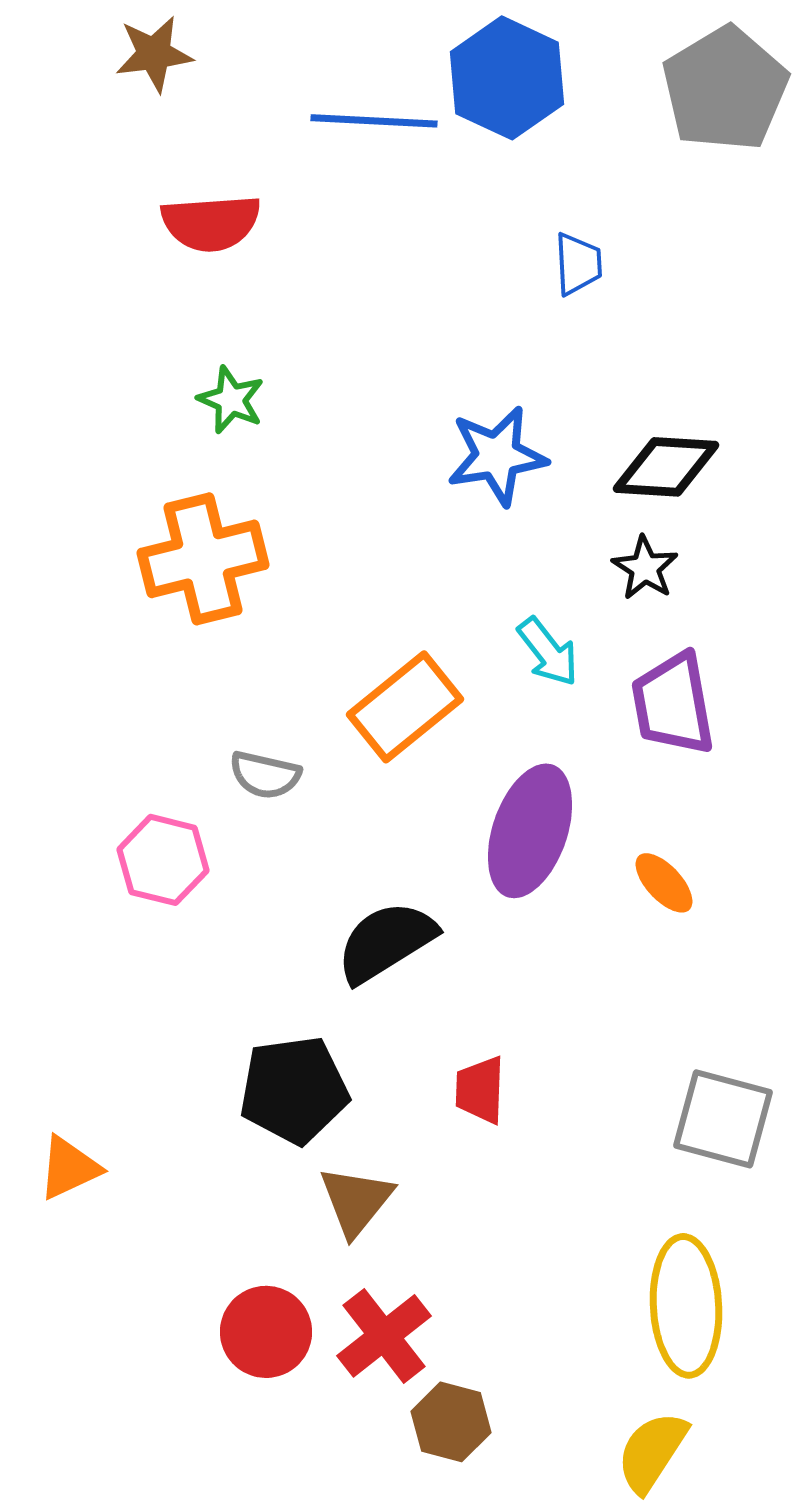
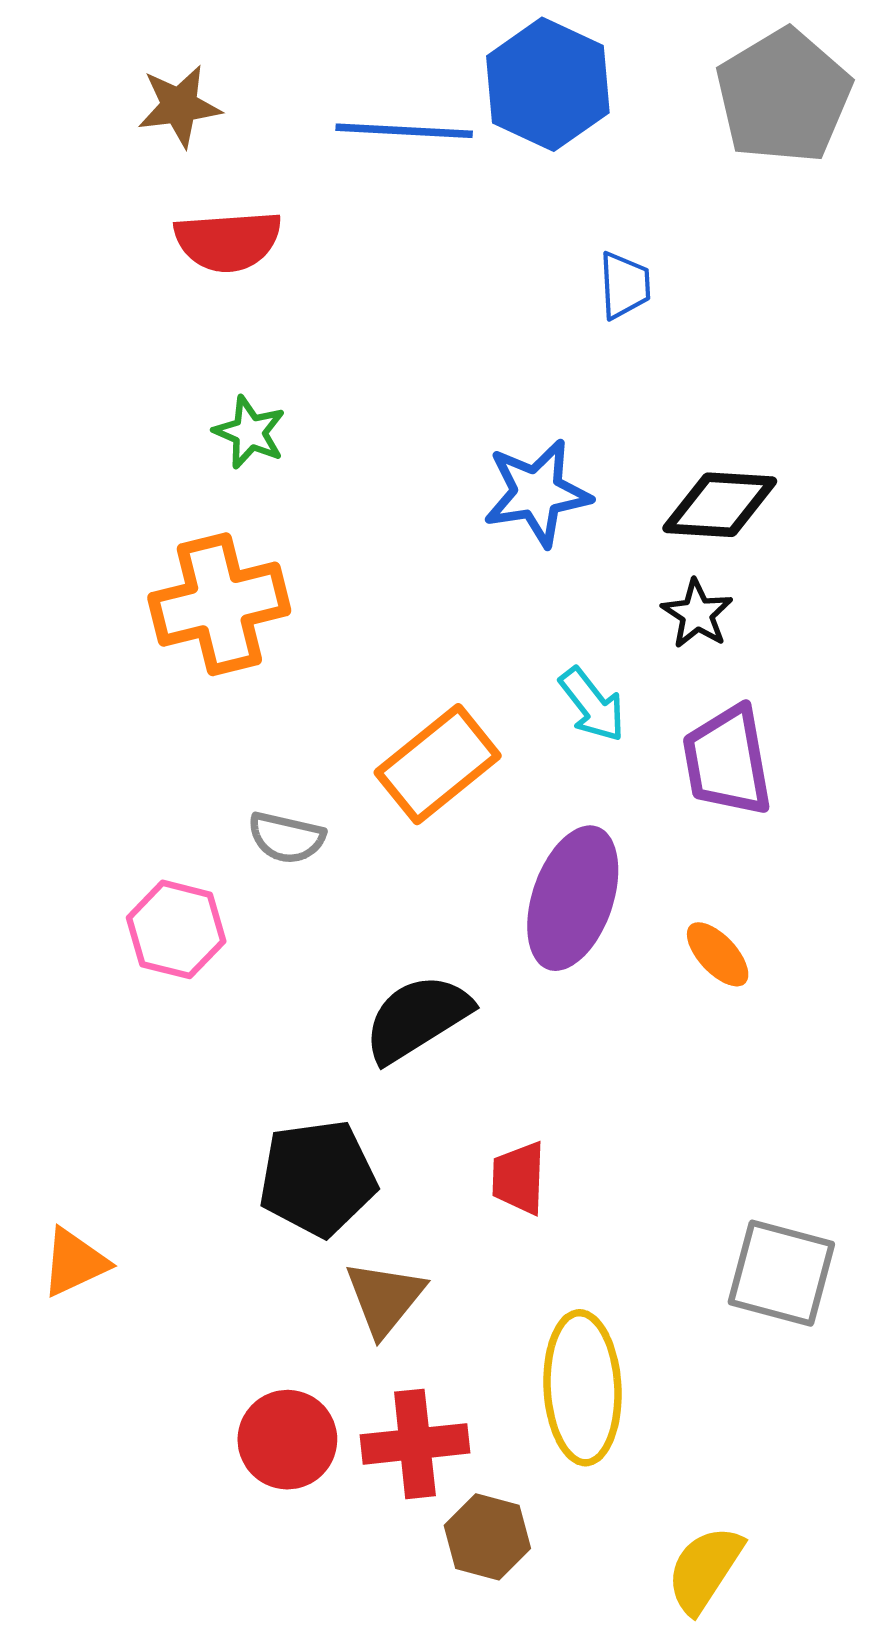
brown star: (154, 54) -> (179, 106), moved
gray square: (723, 1119) -> (781, 1273), moved
yellow ellipse: (686, 1306) -> (582, 1388), moved
red cross: (384, 1336) -> (415, 1444), turned 32

